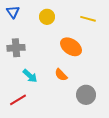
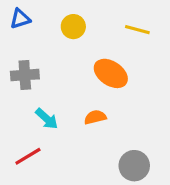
blue triangle: (13, 12) -> (20, 19), turned 48
orange semicircle: (61, 75) -> (95, 117), turned 120
gray circle: (86, 95) -> (134, 166), moved

